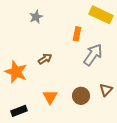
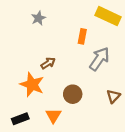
orange star: (16, 72) -> (32, 85), moved
brown circle: (81, 96) -> (73, 94), moved
orange triangle: (50, 97) -> (53, 116), moved

